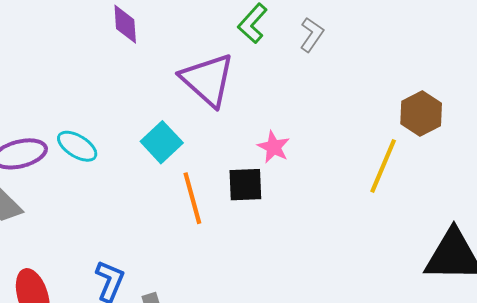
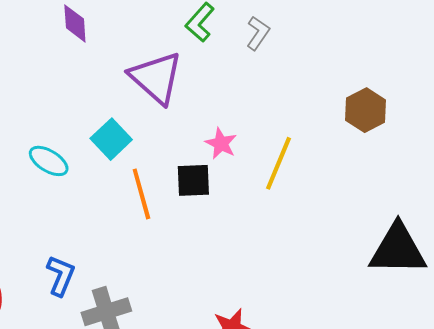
cyan ellipse: (77, 146) -> (49, 161), moved
yellow line: (383, 166) -> (278, 163), moved

